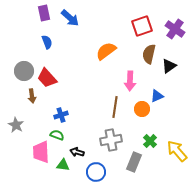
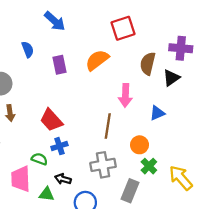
purple rectangle: (44, 13) -> (59, 65), moved
red square: (142, 26) -> (123, 28), moved
purple cross: (175, 29) -> (181, 48), moved, turned -30
red trapezoid: (47, 78) -> (51, 120), moved
orange circle: (142, 109) -> (140, 145), moved
blue cross: (61, 115) -> (59, 146), moved

